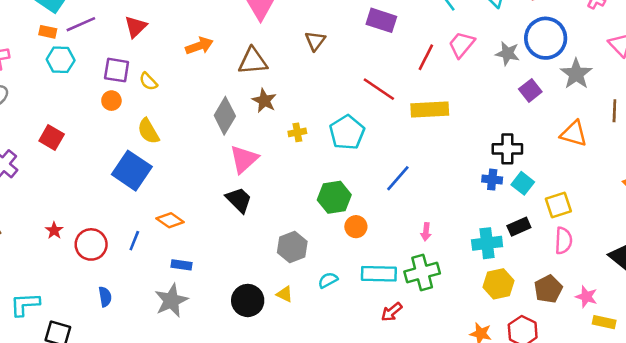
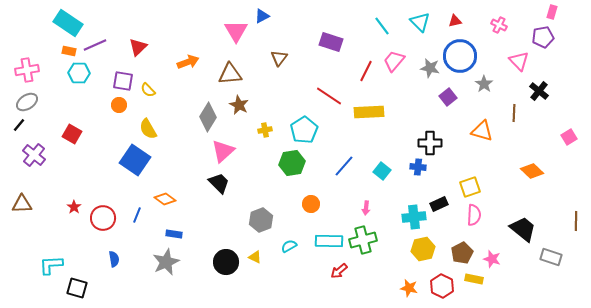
gray star: (576, 74) -> (484, 84), size x0.7
cyan square: (523, 183) -> (382, 171), moved
green hexagon: (334, 197) -> (292, 163), moved
yellow rectangle: (604, 322) -> (474, 279), moved

